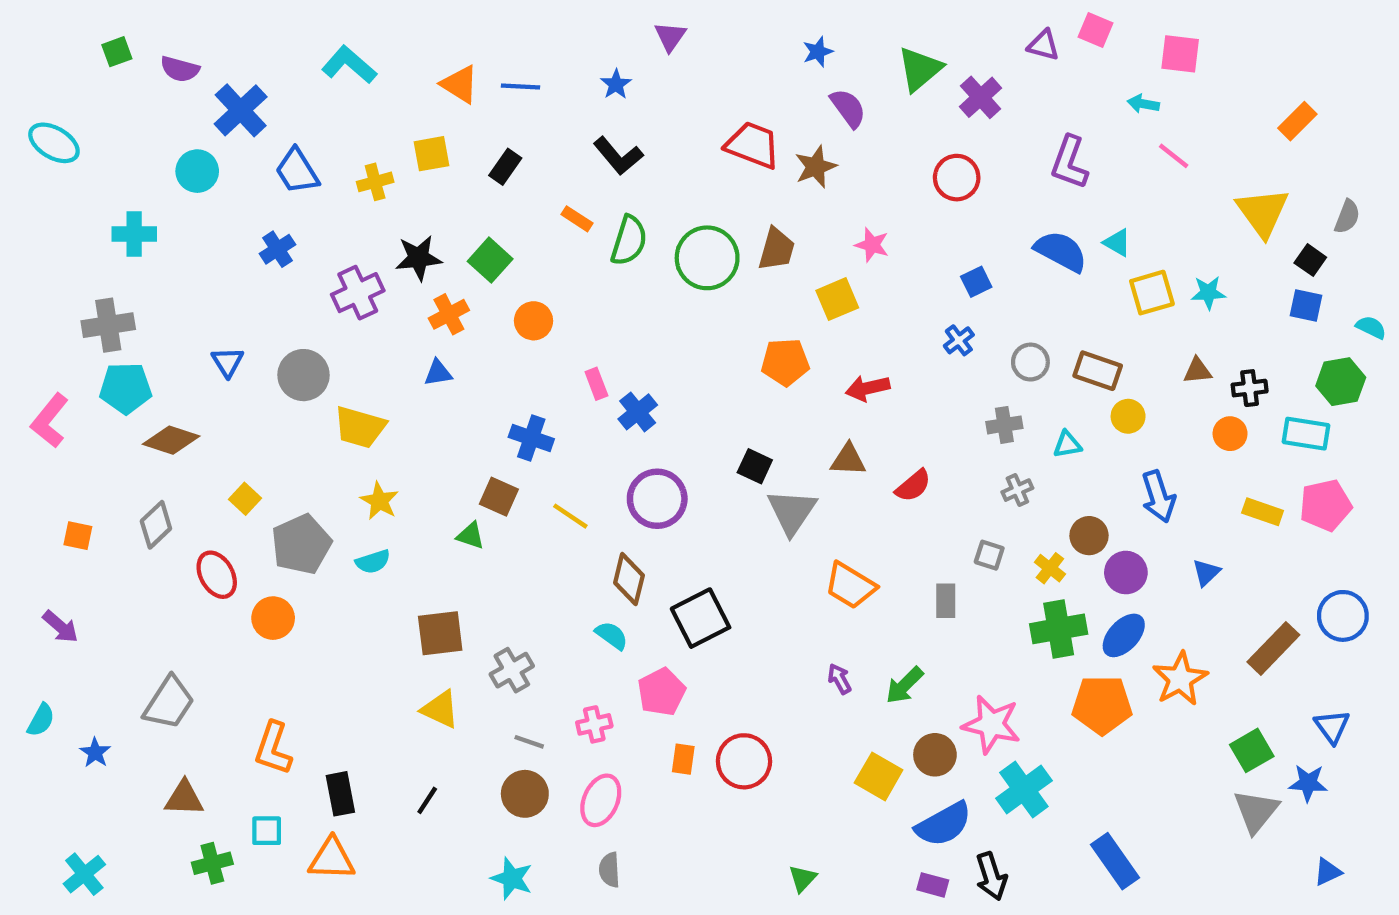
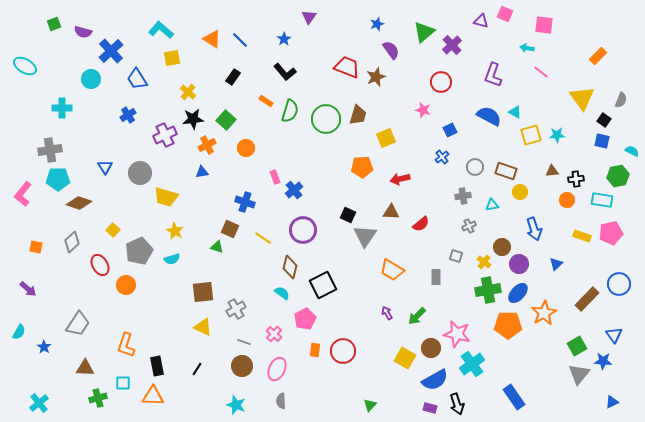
blue line: (520, 86) -> (240, 40), turned 42
yellow square: (432, 154) -> (172, 58), moved
yellow cross: (375, 182) -> (188, 92), moved, turned -35
pink star: (872, 245) -> (423, 110), moved
pink cross: (594, 724) -> (274, 334), turned -35

